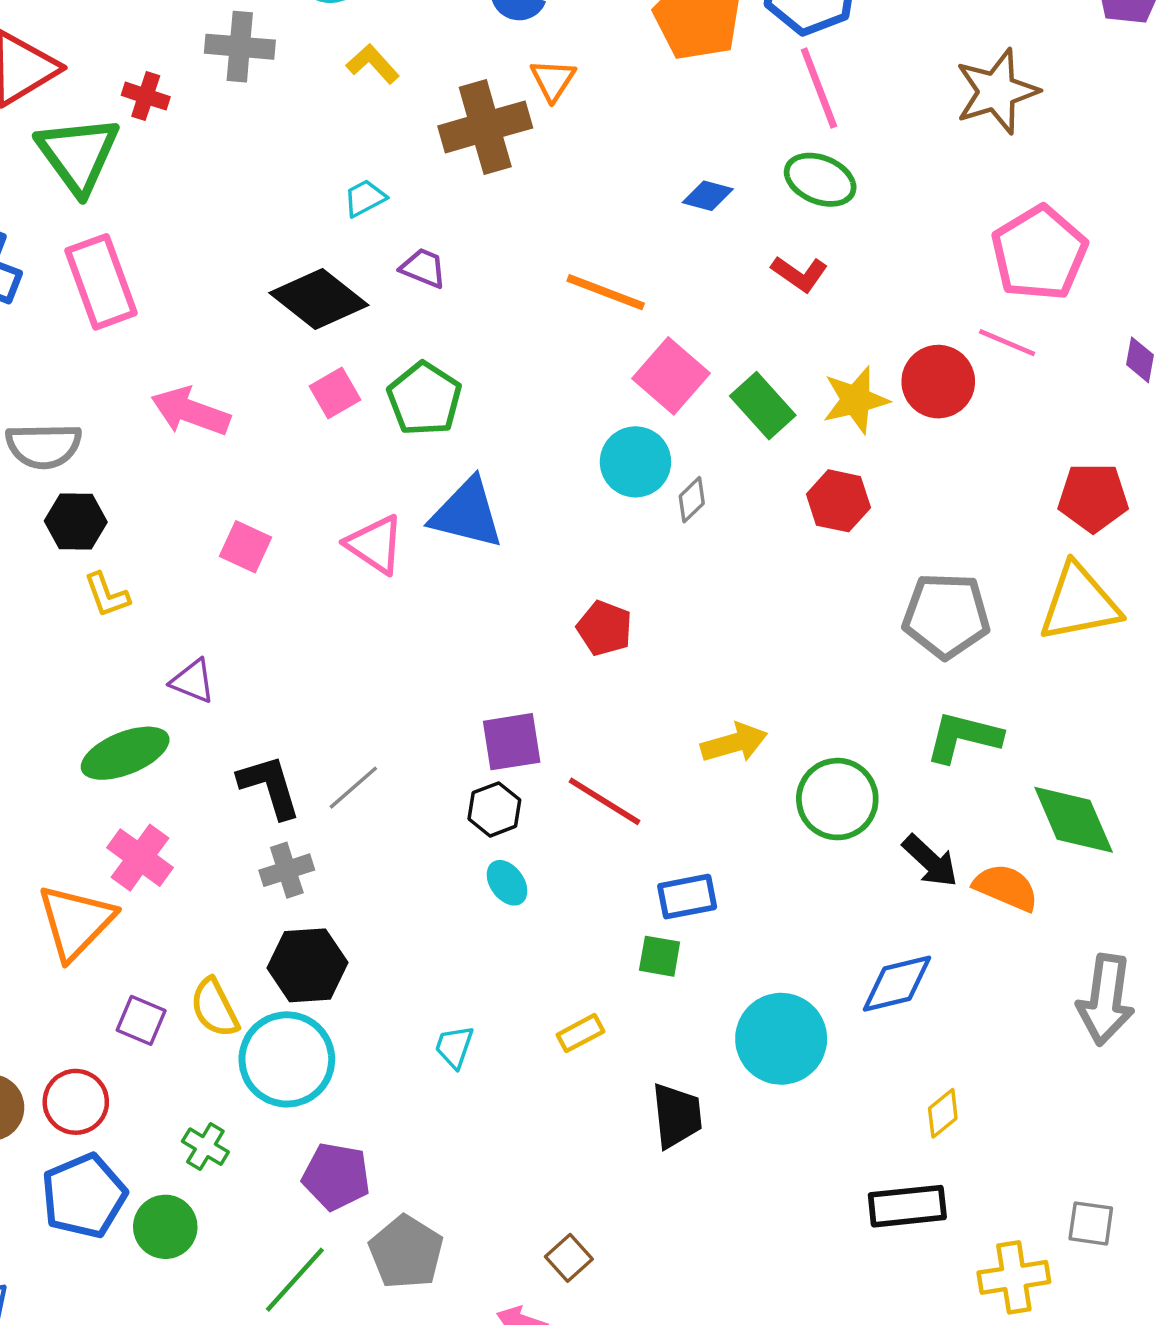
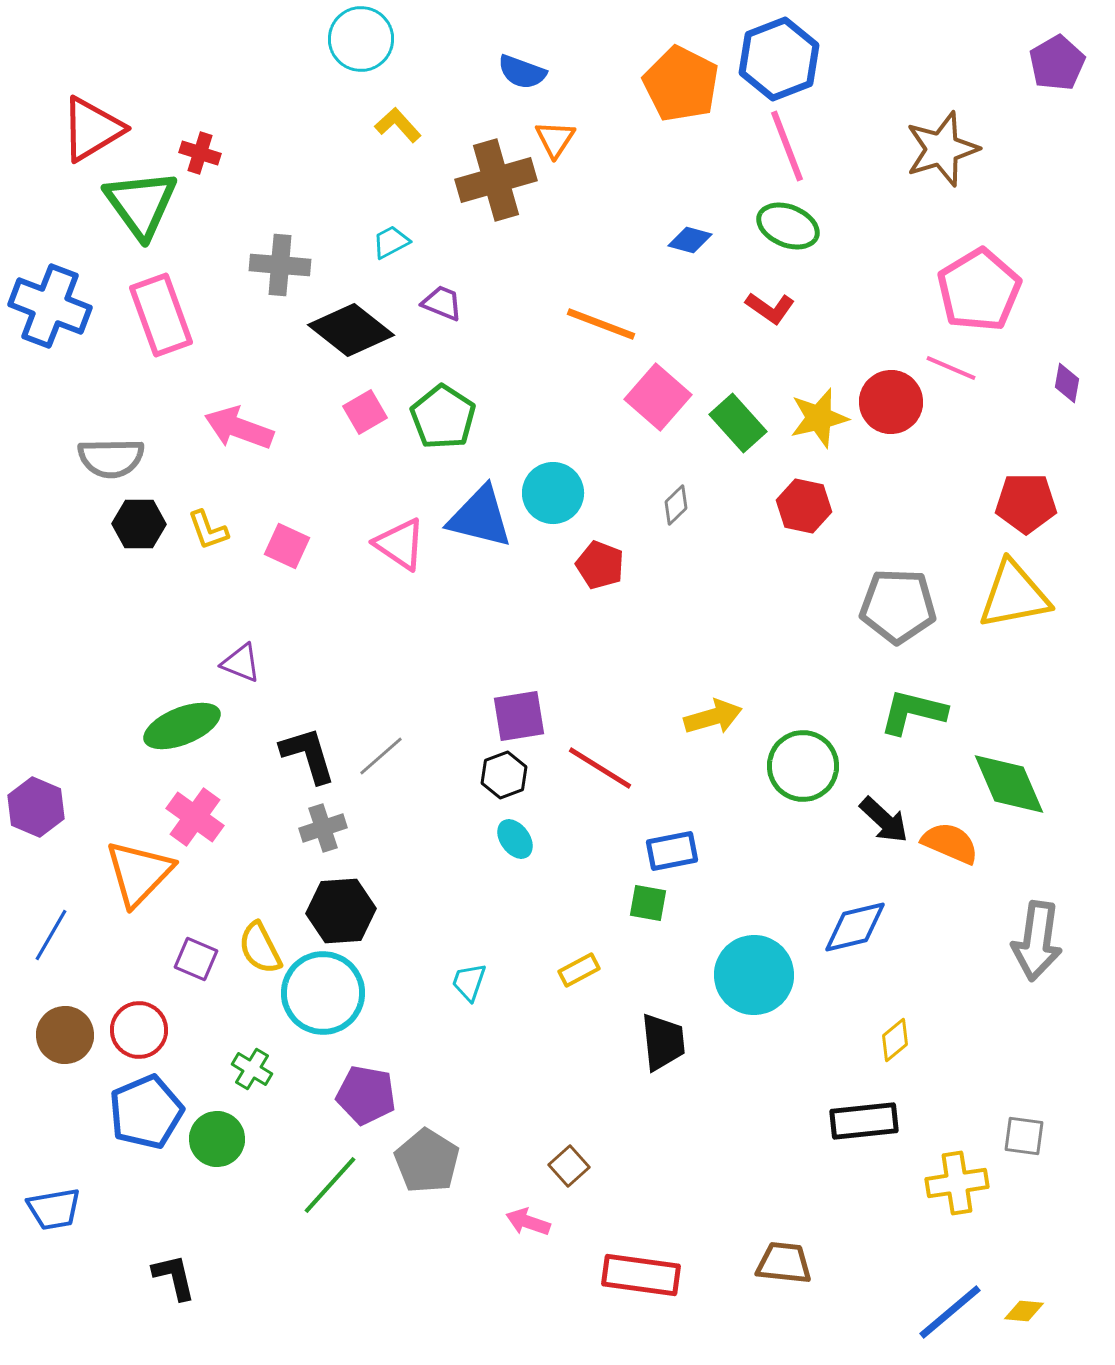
gray cross: (240, 47) -> (280, 265), moved
cyan circle: (635, 462) -> (553, 493), moved
yellow L-shape: (107, 595) -> (208, 530), moved
red pentagon: (605, 628) -> (600, 565), moved

